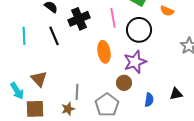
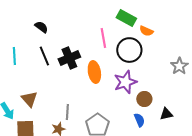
orange semicircle: (167, 11) -> (146, 31), moved
black cross: (79, 19) -> (69, 58), moved
brown circle: (124, 83) -> (144, 99), moved
blue semicircle: (149, 100) -> (139, 120), turned -32

